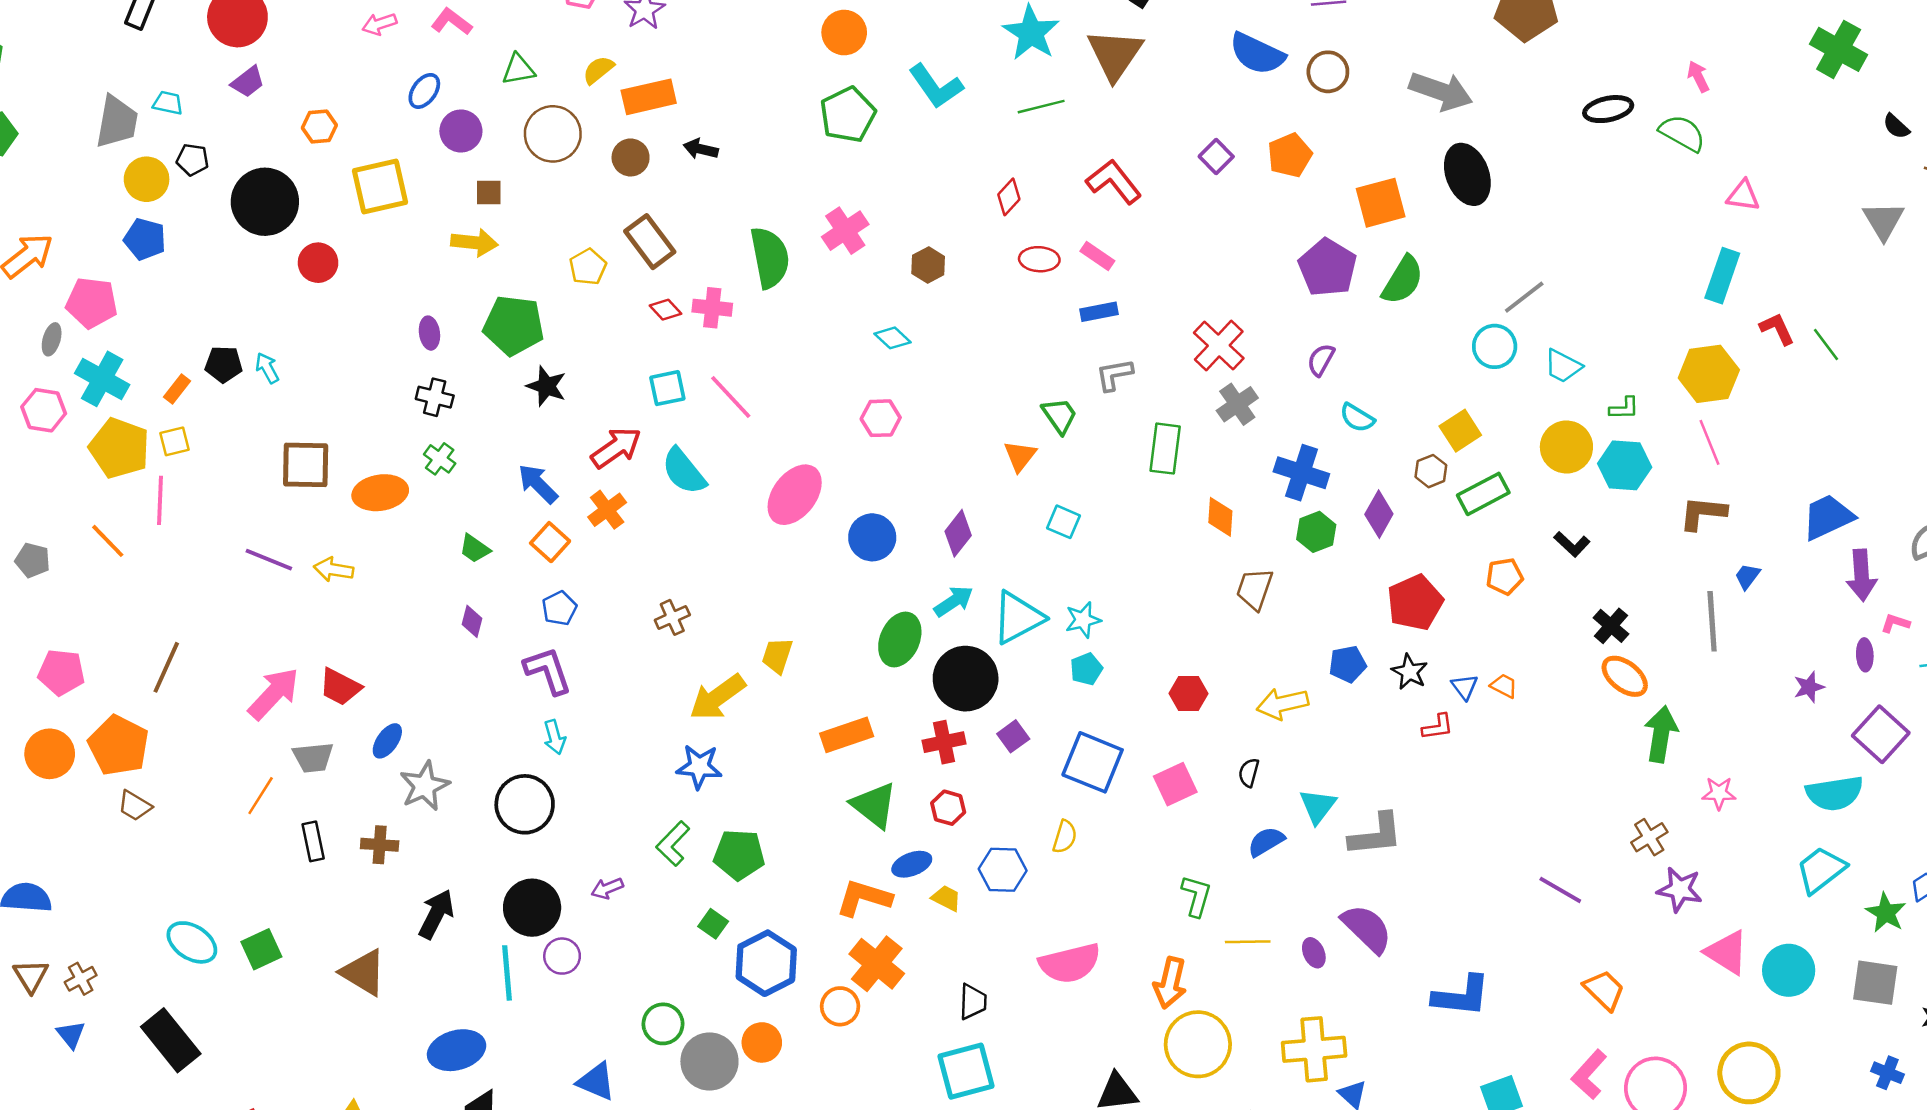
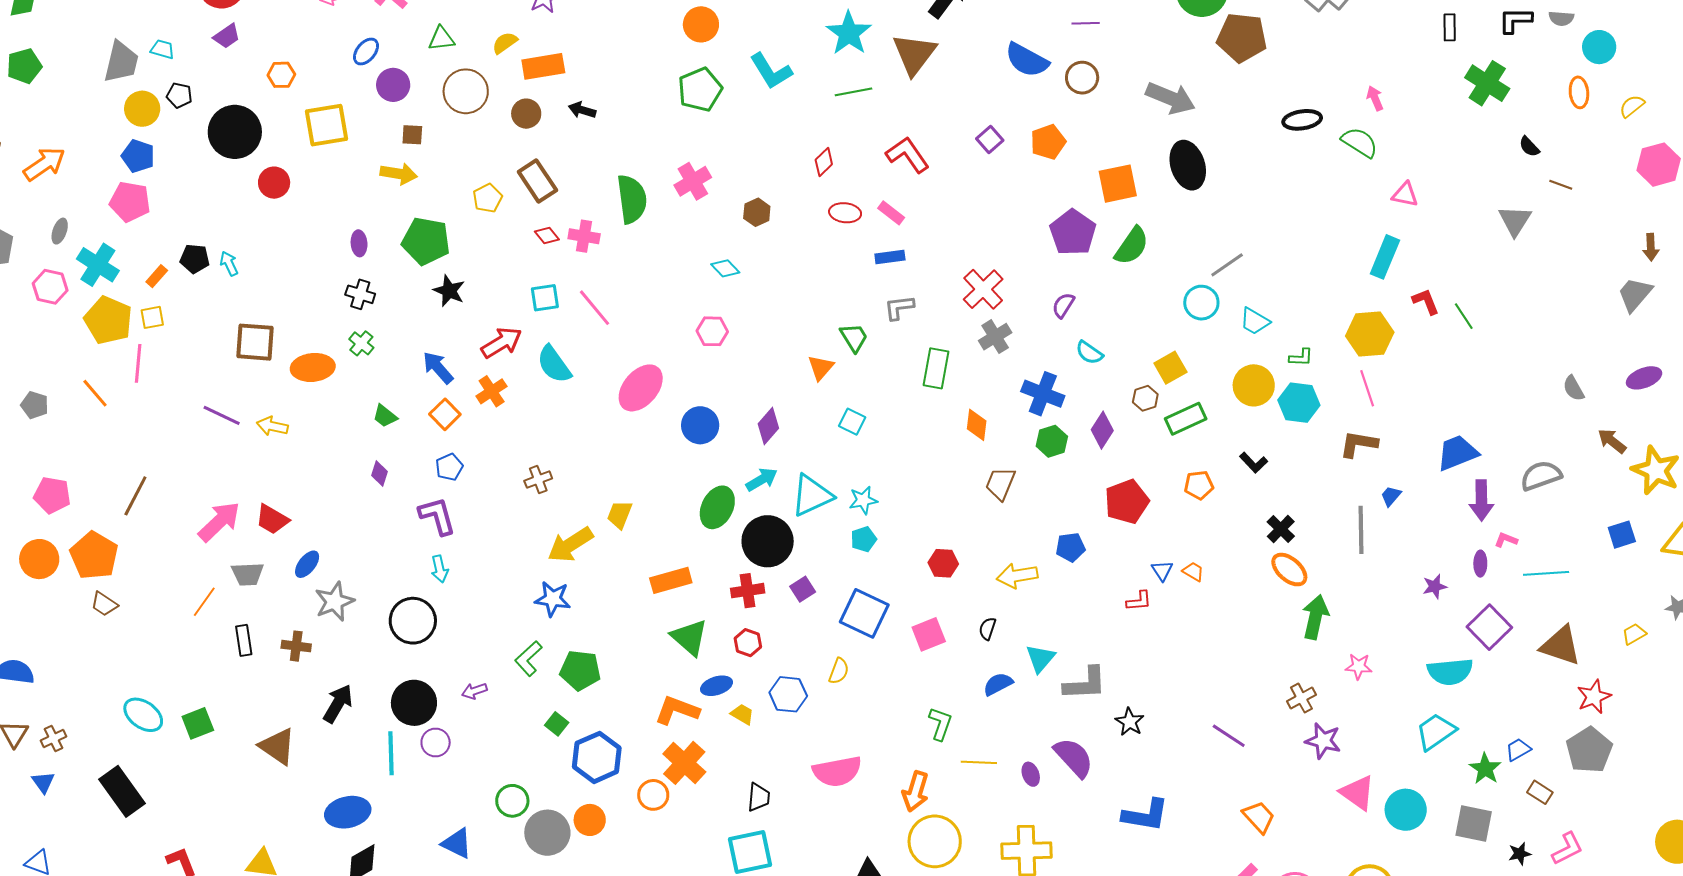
pink pentagon: (92, 303) -> (130, 202), moved
black star: (1409, 672) -> (1130, 722), moved

